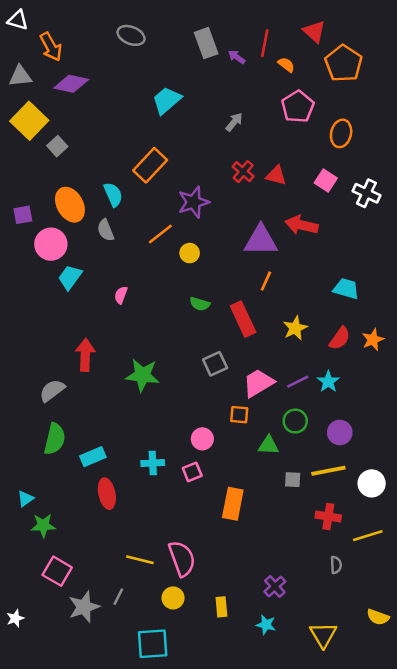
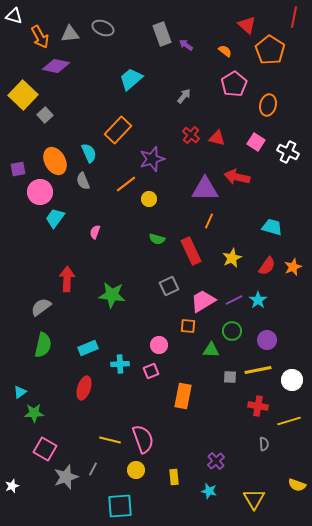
red line: (265, 43) -> (294, 17), moved
gray triangle: (20, 76) -> (70, 34), moved
cyan rectangle: (93, 457) -> (88, 348), moved
red ellipse: (107, 494) -> (84, 388), turned 30

